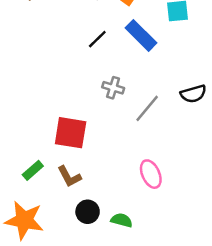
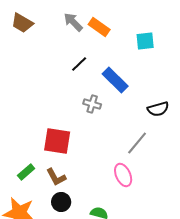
blue rectangle: (141, 35) -> (115, 80), moved
gray line: (147, 108) -> (137, 143), moved
black circle: (88, 212) -> (61, 202), moved

